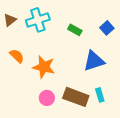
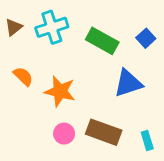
green rectangle: (75, 30) -> (102, 41), size x1.6
cyan rectangle: (100, 95) -> (147, 140), moved

